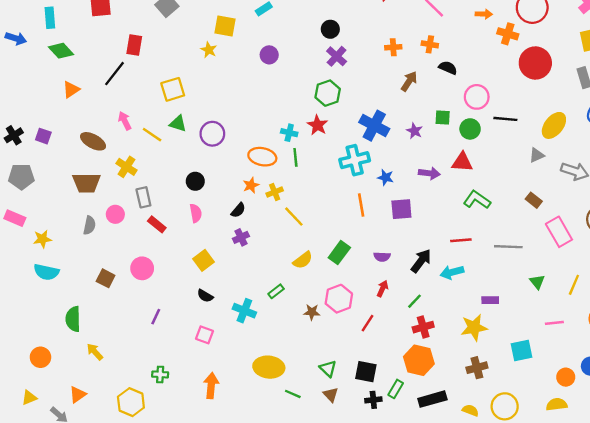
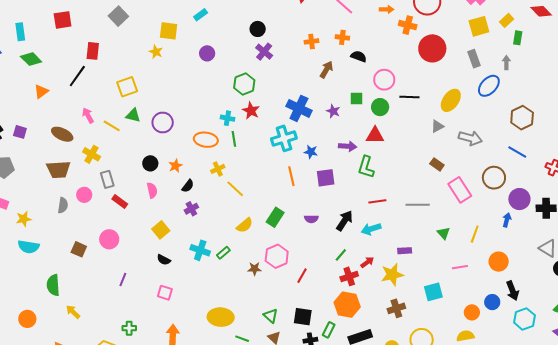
green hexagon: (328, 93) -> (244, 84), moved
orange star: (251, 185) -> (175, 166), moved
green L-shape: (477, 200) -> (366, 167), moved, turned -105
red arrow: (382, 289) -> (367, 262), moved, turned 32
cyan cross: (244, 311) -> (200, 250), moved

